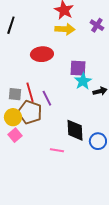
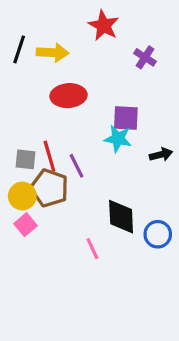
purple cross: (97, 25) -> (145, 57), moved
yellow arrow: (65, 29) -> (53, 53), moved
cyan star: (83, 81) -> (118, 139), moved, turned -30
pink line: (57, 150) -> (92, 249), turned 56

